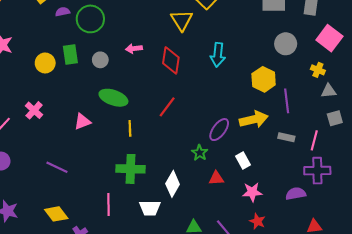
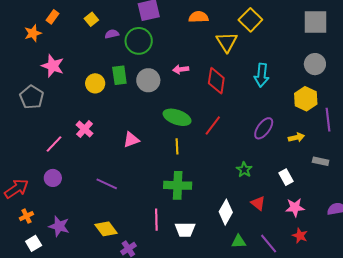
gray circle: (286, 44) -> (315, 64), moved
gray circle: (100, 60) -> (148, 80), size x1.5
green ellipse: (113, 98) -> (177, 117), moved
yellow arrow: (254, 119) -> (296, 137), size x0.6
purple ellipse: (219, 130) -> (264, 128), moved
gray rectangle: (286, 137) -> (321, 161), moved
red triangle: (216, 178) -> (258, 203), moved, turned 42
white diamond: (173, 184) -> (226, 212), moved
white trapezoid: (150, 208) -> (185, 230), moved

